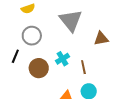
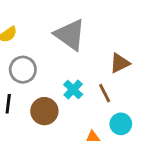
brown triangle: (101, 39) -> (120, 63), moved

